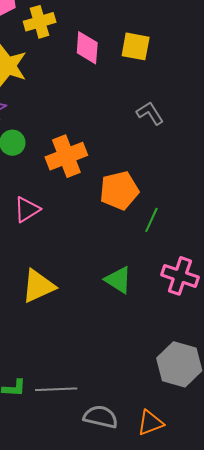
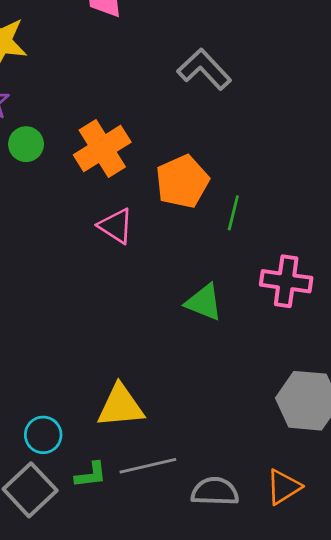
gray L-shape: (150, 113) -> (204, 69), size x1.4
pink triangle: (27, 209) -> (116, 226), moved, turned -44
yellow triangle: (38, 286) -> (121, 406), moved, turned 30

